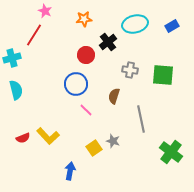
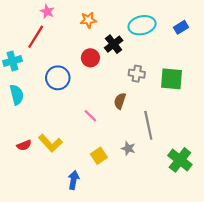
blue circle: (76, 84) -> (58, 78), moved
gray star: (113, 141) -> (128, 148), moved

